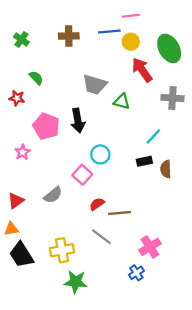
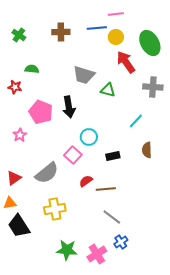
green semicircle: (36, 78) -> (32, 69), turned -40
black rectangle: (144, 161) -> (113, 156), moved
gray semicircle: (53, 195) -> (47, 173), size x1.4
gray line: (101, 237) -> (112, 217), moved
pink cross: (150, 247) -> (97, 254), moved
yellow cross: (62, 250) -> (55, 209), moved

